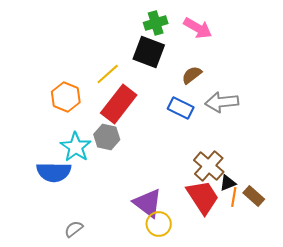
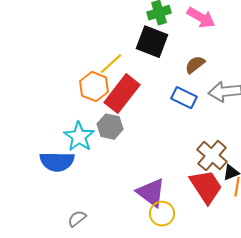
orange hexagon: (66, 97) -> (94, 87), moved

